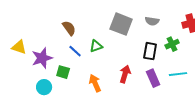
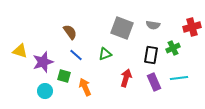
green triangle: (96, 46) -> (105, 54), moved
orange arrow: (95, 83) -> (85, 87), moved

